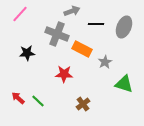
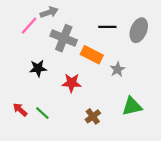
gray arrow: (72, 11) -> (49, 12), moved
pink line: (20, 14) -> (29, 26), moved
black star: (27, 53) -> (38, 68), moved
green triangle: (124, 84) -> (132, 106), moved, turned -30

